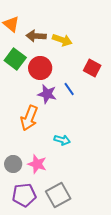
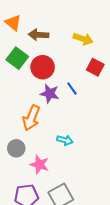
yellow arrow: (62, 40) -> (83, 39), moved
gray circle: (13, 164) -> (16, 148), moved

